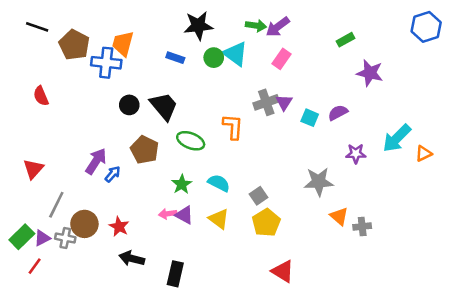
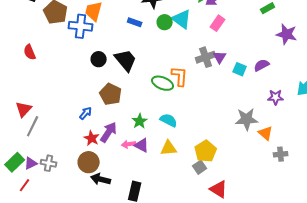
green ellipse: (191, 141) -> (163, 83), moved
purple arrow: (96, 161) -> (109, 132), moved
gray square: (259, 196) -> (200, 167), moved
gray line: (56, 205) -> (33, 126), moved
orange triangle: (339, 216) -> (266, 133), moved
yellow triangle: (219, 219) -> (169, 148), turned -42
brown circle: (84, 224) -> (89, 162), moved
red star: (119, 227) -> (92, 138), moved

